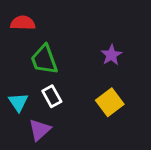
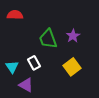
green trapezoid: (44, 60) -> (48, 39), moved
purple triangle: (40, 130) -> (26, 85), turned -49

